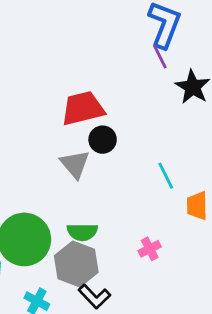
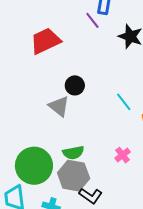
purple line: (160, 57) -> (92, 20), moved
red trapezoid: (83, 108) -> (45, 41), moved

